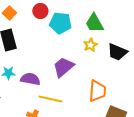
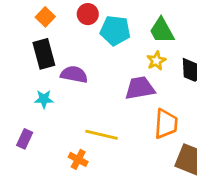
purple trapezoid: (63, 67) -> (140, 88), moved, turned 30
purple semicircle: (30, 79) -> (74, 74), moved

